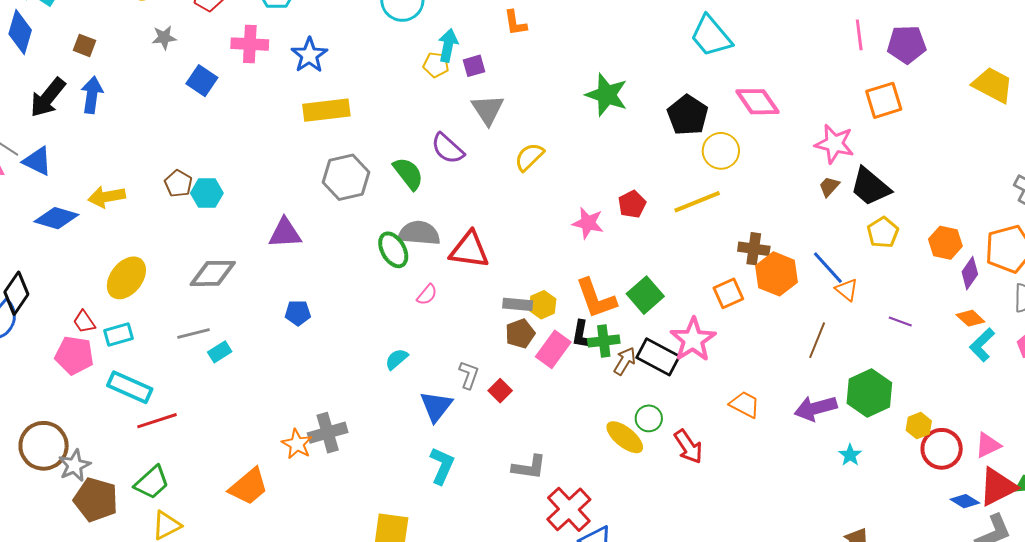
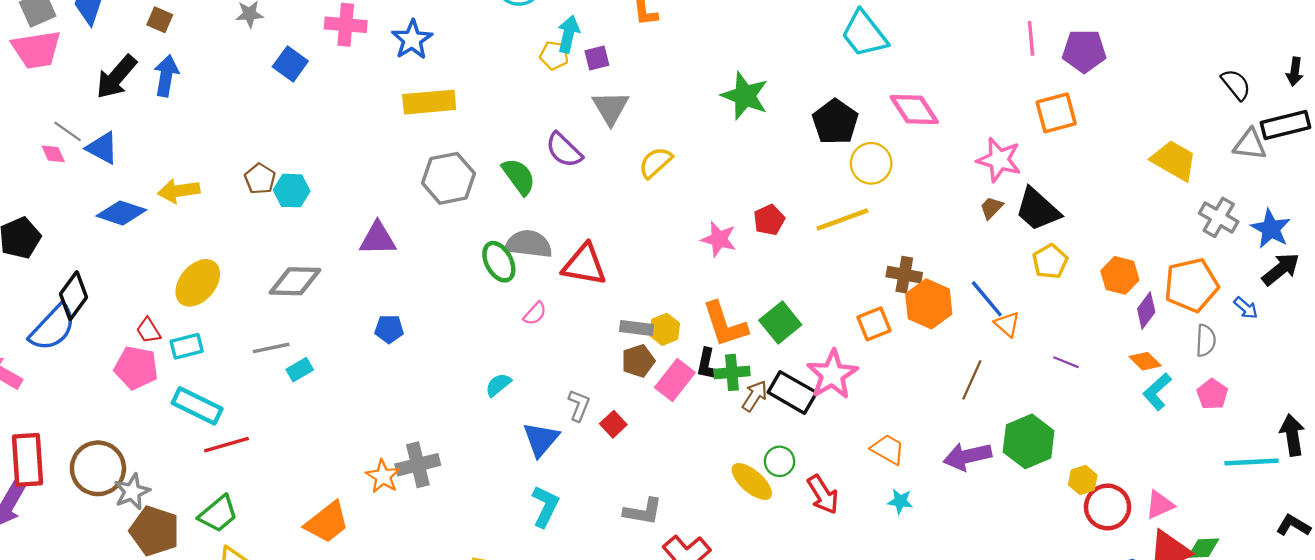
yellow trapezoid: (993, 85) -> (1174, 160), moved
cyan star: (850, 455) -> (900, 501), moved, turned -30

